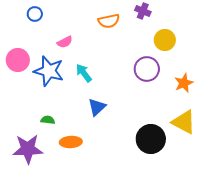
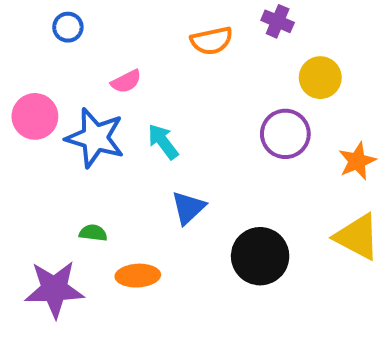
black circle: (151, 139) -> (260, 256), moved

